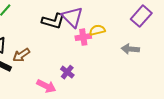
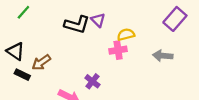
purple triangle: (72, 17) -> (98, 20), size x0.6
pink cross: (83, 37) -> (118, 50), moved

